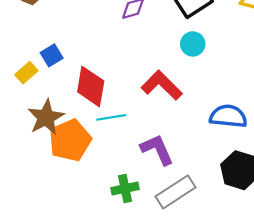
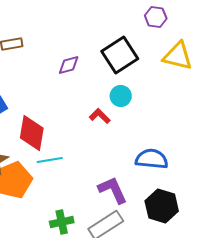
red L-shape: (162, 85) -> (100, 116), moved, size x0.6
purple L-shape: (157, 150) -> (113, 190), moved

